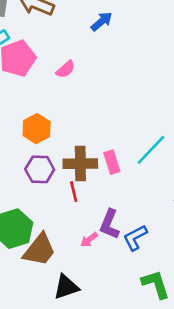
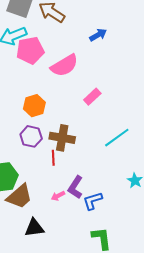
pink semicircle: (66, 69) -> (64, 65), size x1.8
pink rectangle: (112, 162) -> (92, 97), moved, turned 54

